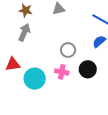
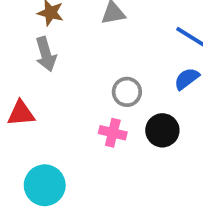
gray arrow: (24, 32) -> (46, 54), turned 138
cyan circle: (35, 79) -> (45, 185), moved

